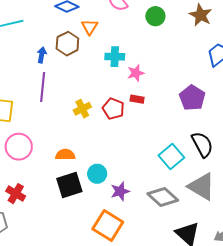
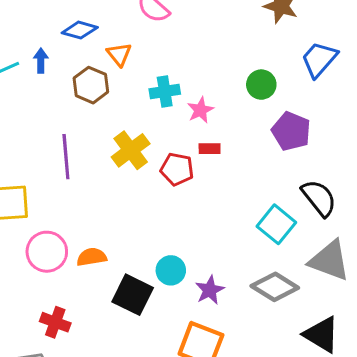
green circle: (155, 16) -> (261, 85), moved
blue arrow: (42, 55) -> (41, 61), moved
yellow cross: (82, 109) -> (131, 150), moved, size x1.4
orange semicircle: (65, 155) -> (92, 257), moved
black square: (69, 185) -> (133, 295), turned -36

